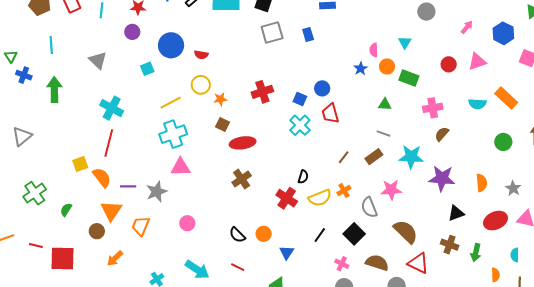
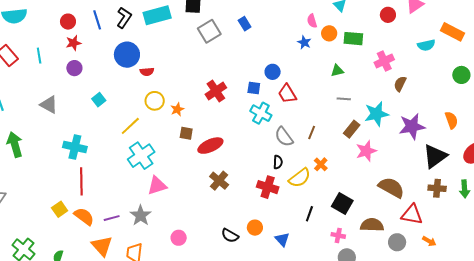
blue circle: (171, 45) -> (127, 55), moved
brown rectangle: (374, 157) -> (352, 129), moved
gray semicircle: (369, 207) -> (284, 137), moved
black triangle: (456, 213) -> (435, 156), size x1.5

